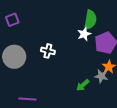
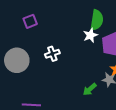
purple square: (12, 20) -> (30, 21), moved
white cross: (48, 51) -> (52, 54), turned -32

